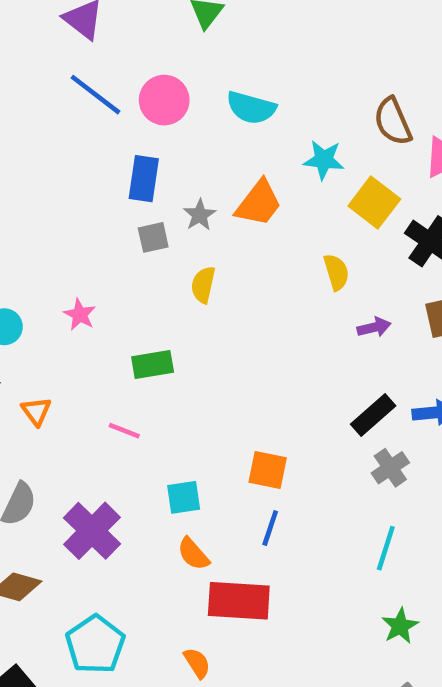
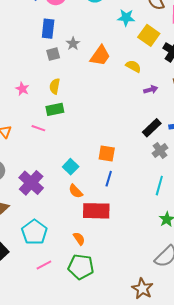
orange trapezoid: (259, 203) -> (100, 56), moved
yellow semicircle: (336, 272) -> (133, 66), turned -42
yellow semicircle: (203, 285) -> (55, 86), moved
pink line: (124, 431) -> (38, 128), moved
cyan square: (184, 497) -> (71, 167), turned -35

